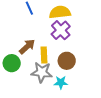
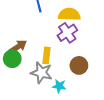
brown arrow: (27, 47) -> (18, 47), moved
brown circle: (67, 61) -> (79, 65), moved

